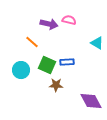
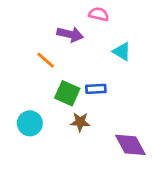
pink semicircle: (69, 20) -> (99, 14), moved
cyan triangle: (97, 43) -> (122, 52), moved
cyan circle: (21, 70) -> (30, 123), moved

